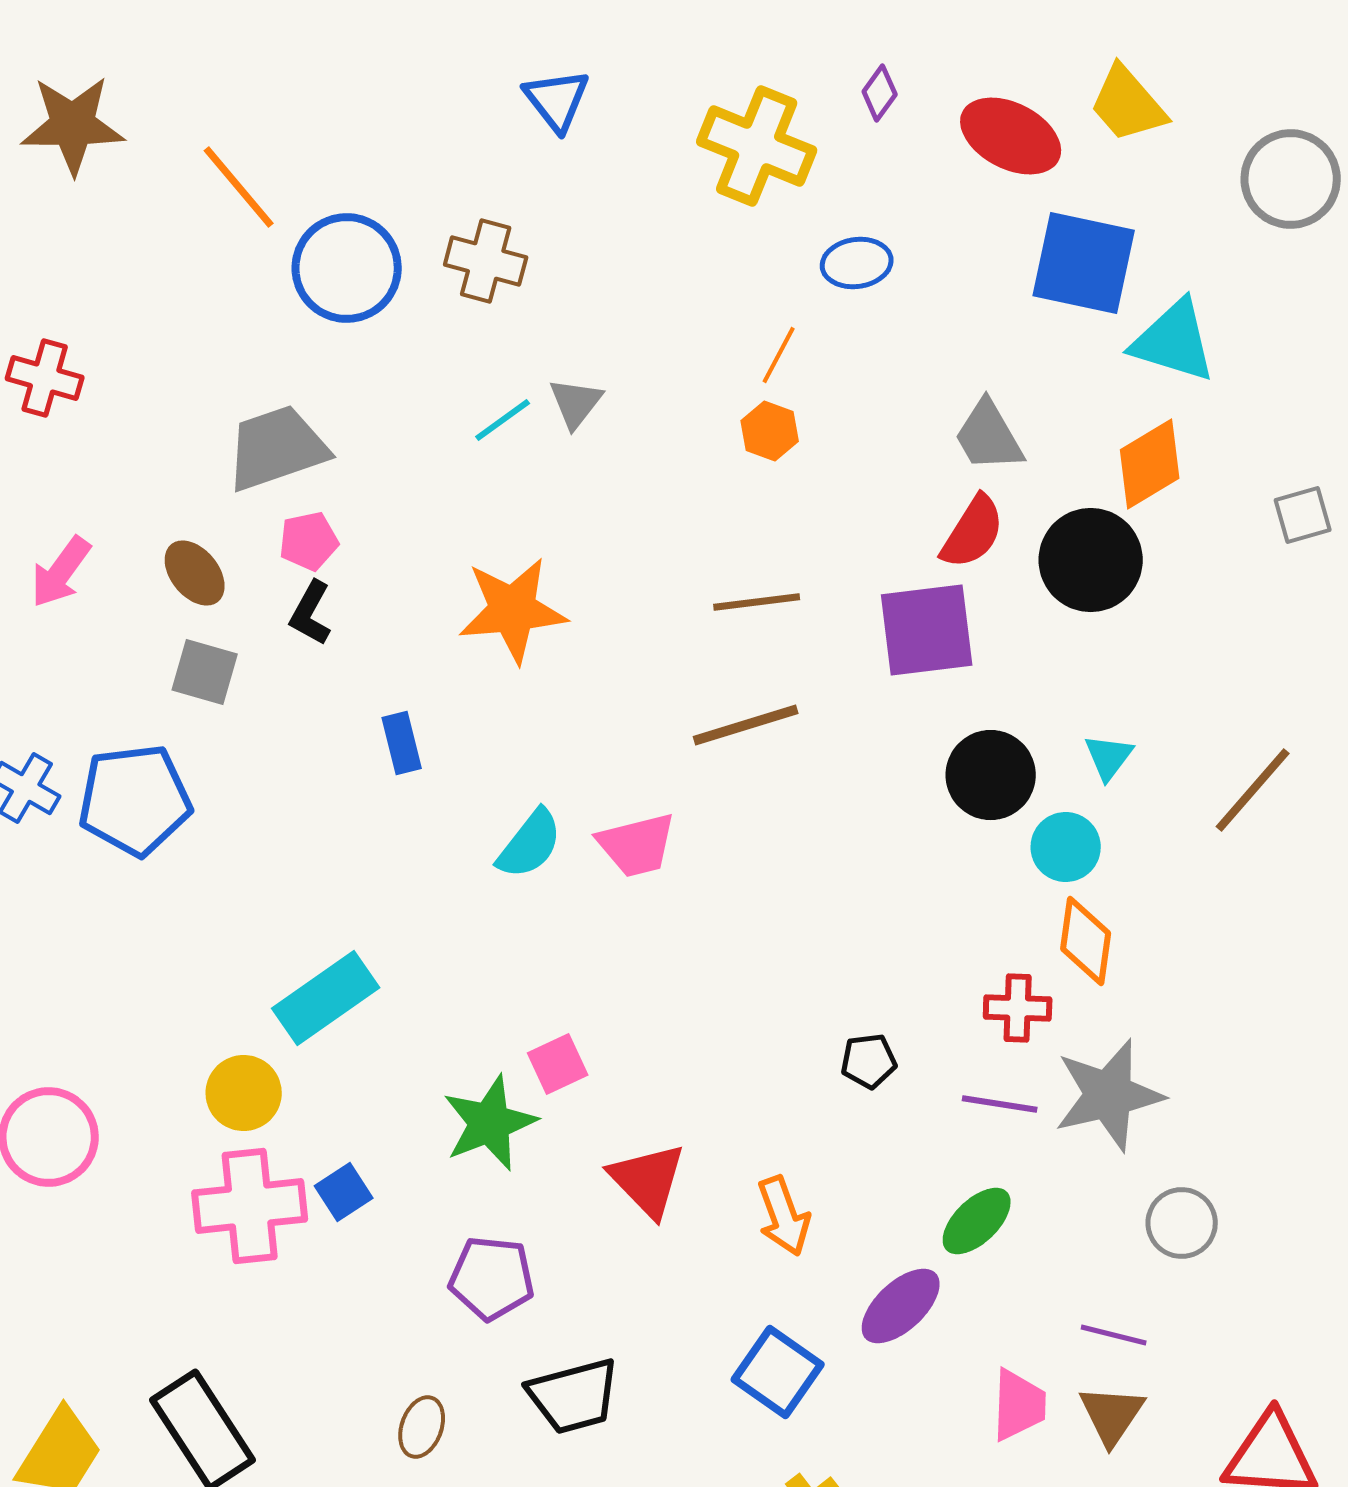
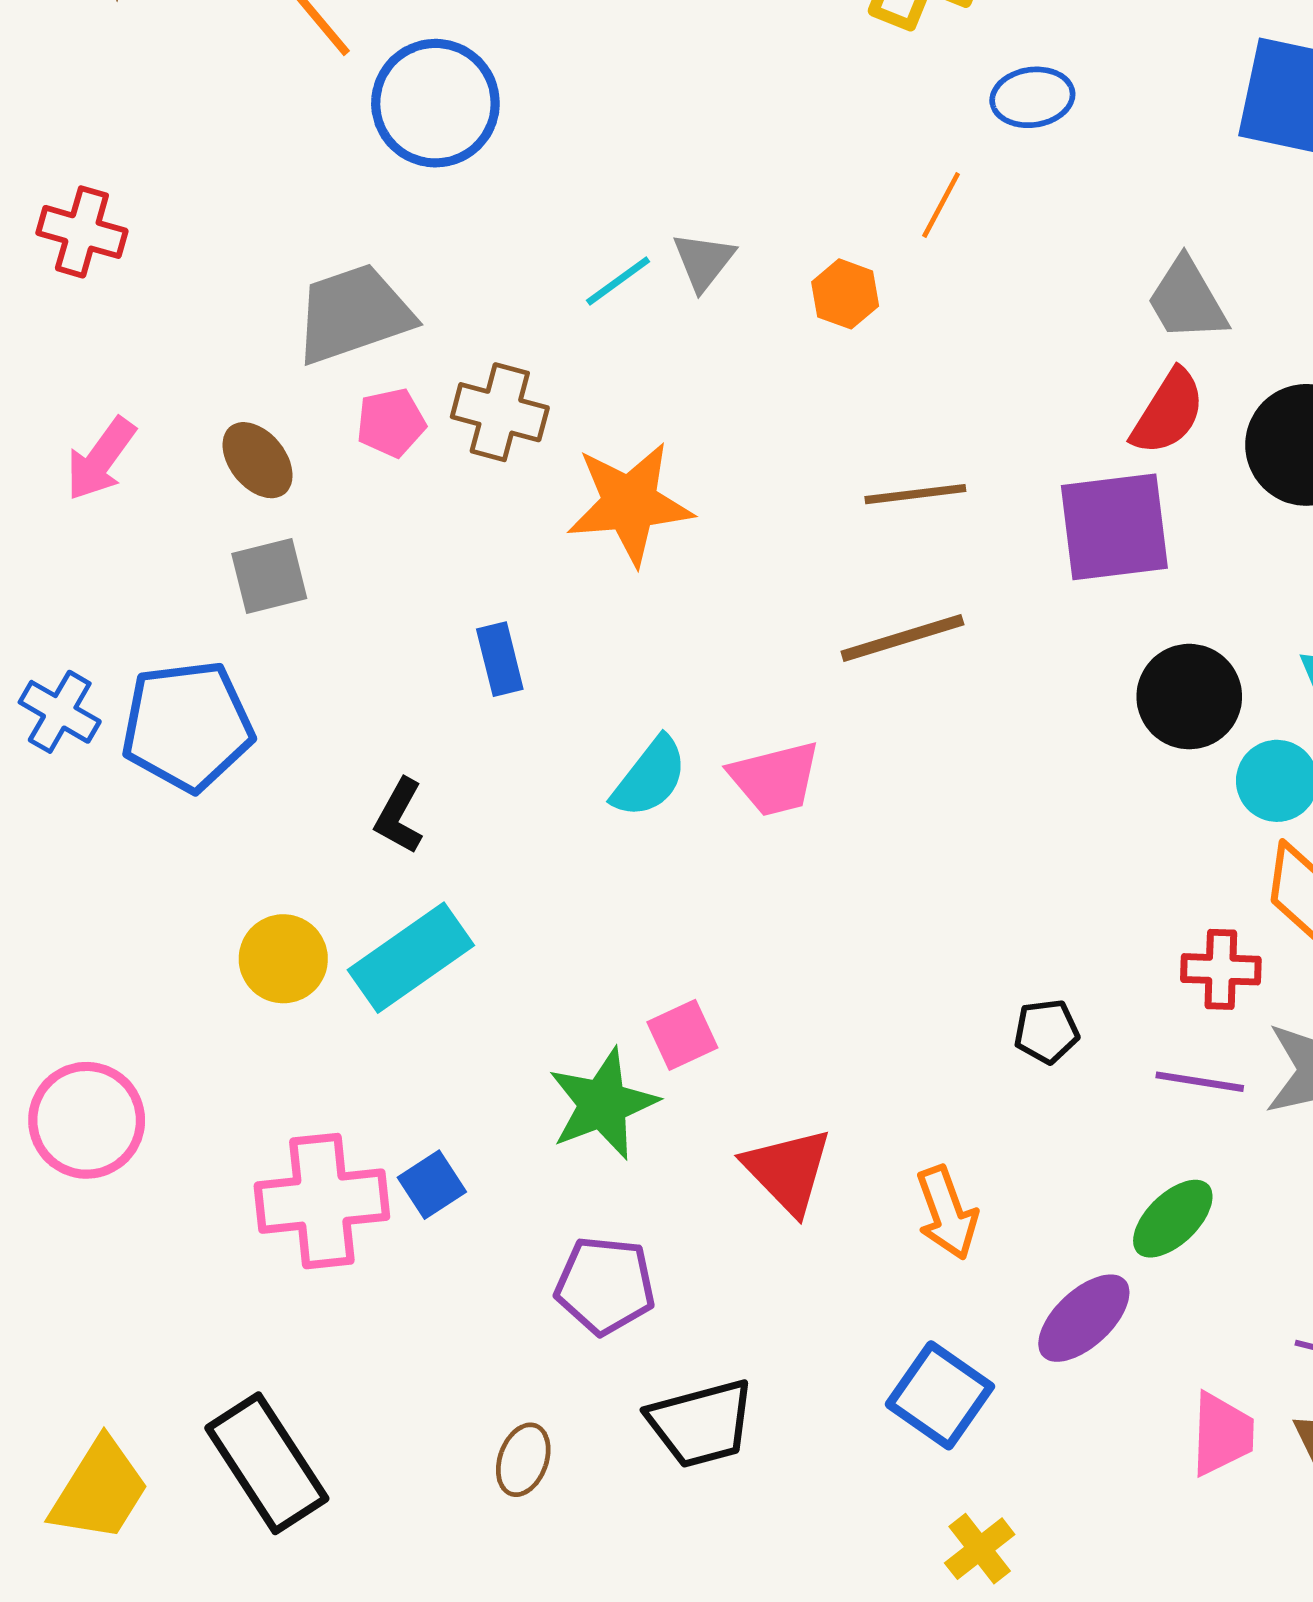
brown cross: (486, 261) -> (500, 412), moved
orange hexagon: (770, 431) -> (845, 294), moved
black L-shape: (311, 613) -> (399, 816), moved
gray square: (205, 672) -> (269, 576), turned -30
yellow circle: (244, 1093) -> (283, 959), moved

